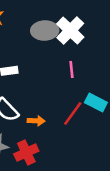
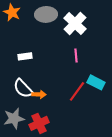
gray ellipse: (45, 30) -> (46, 14), moved
orange arrow: (36, 121) -> (39, 94), moved

